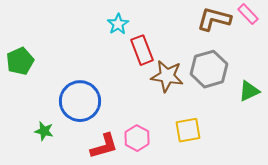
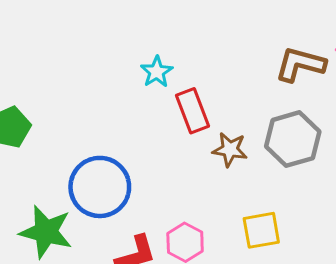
brown star: (167, 76) -> (230, 150), size x0.7
green star: (44, 131) -> (46, 232), size x1.8

